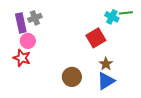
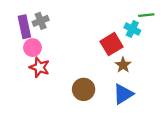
cyan cross: (112, 17) -> (132, 29), moved
red star: (22, 58) -> (39, 67), moved
brown star: (106, 64) -> (123, 65), moved

